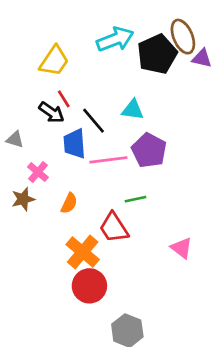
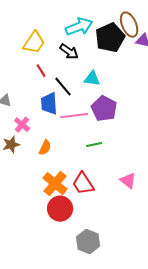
black arrow: (51, 112) -> (69, 52), moved
red trapezoid: (114, 228) -> (83, 184), moved

